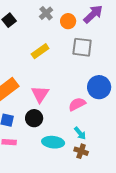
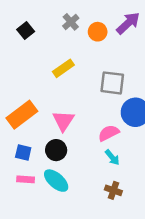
gray square: (82, 47) -> (112, 83), moved
cyan arrow: (80, 133) -> (112, 157), moved
cyan ellipse: (53, 142) -> (56, 181), moved, turned 35

